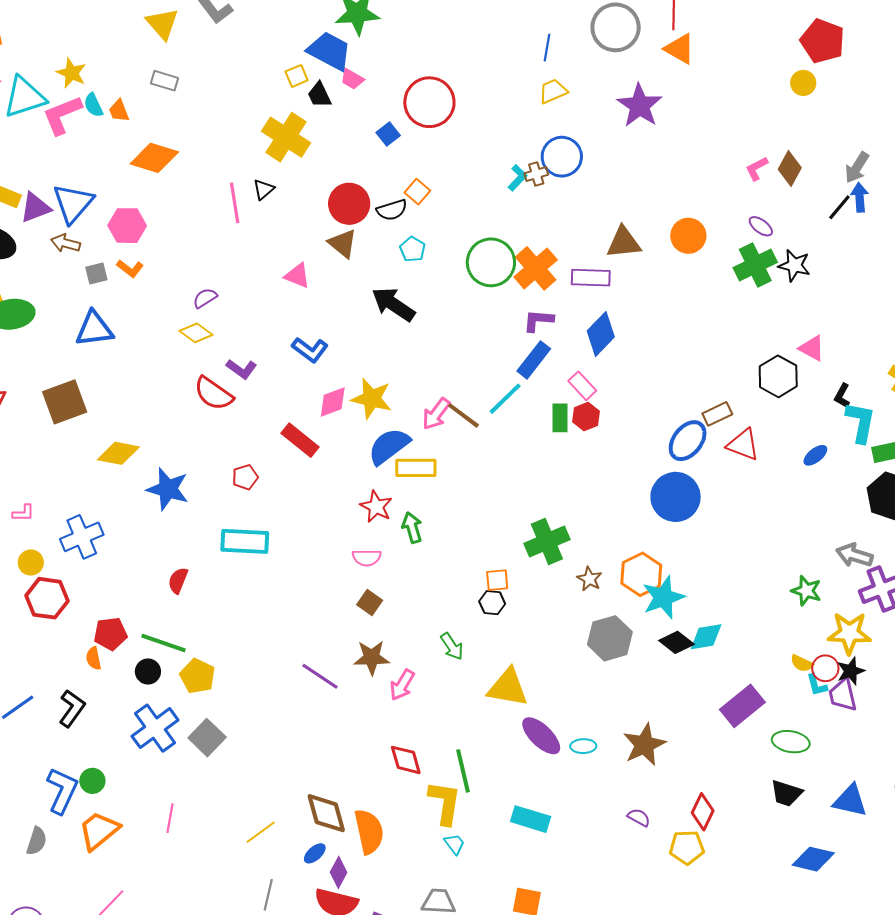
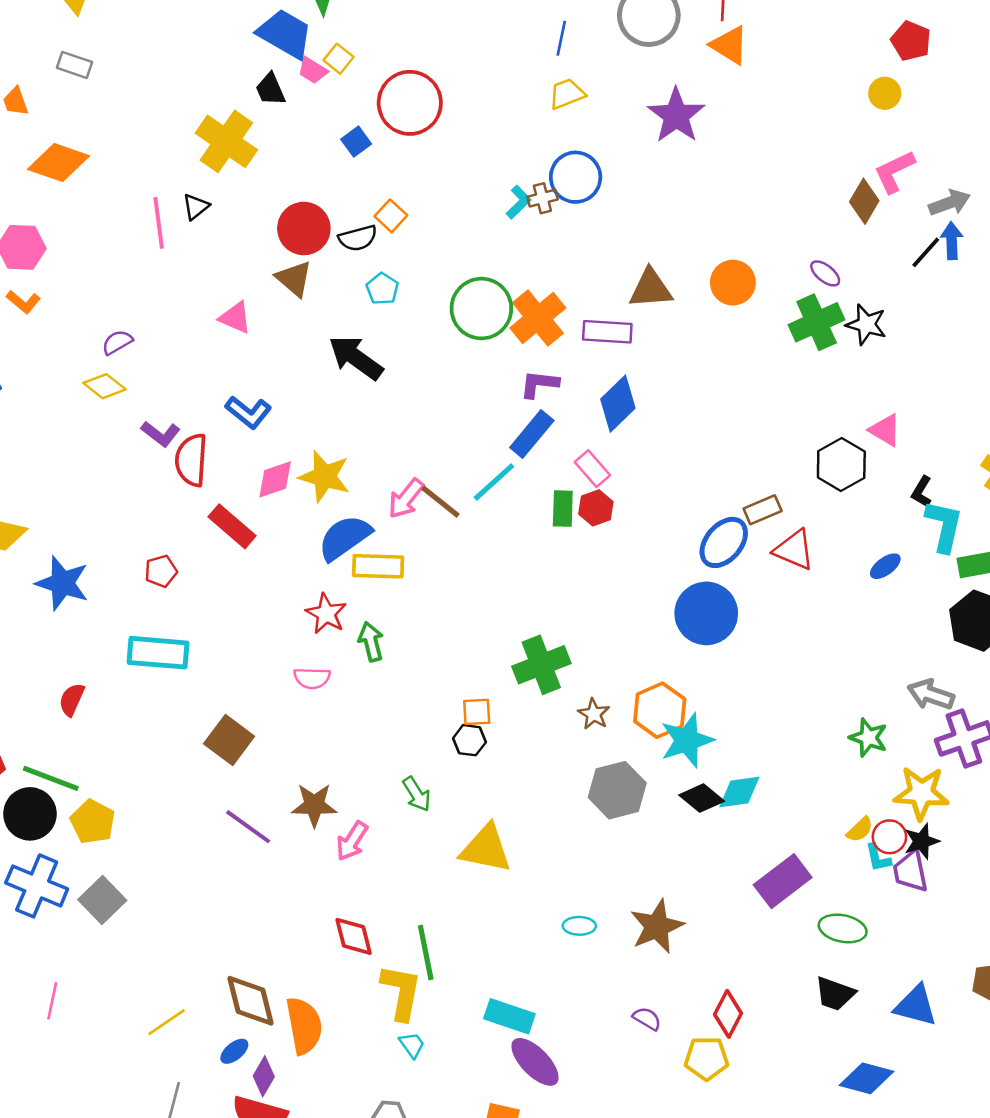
red pentagon: (823, 41) -> (911, 41), size x0.7
yellow square: (297, 76) -> (339, 59), moved, turned -30
gray arrow: (857, 167) -> (950, 203), turned -144
pink L-shape: (757, 168) -> (894, 172), moved, size x1.4
red semicircle: (213, 394) -> (191, 460), moved, turned 57
brown square: (370, 603) -> (229, 740), moved, size x1.5
yellow semicircle: (802, 663) -> (860, 830), turned -70
black circle: (148, 672) -> (30, 814), size x1.6
blue cross: (155, 728) -> (37, 886), turned -33
purple ellipse: (541, 736) -> (535, 1062), moved

